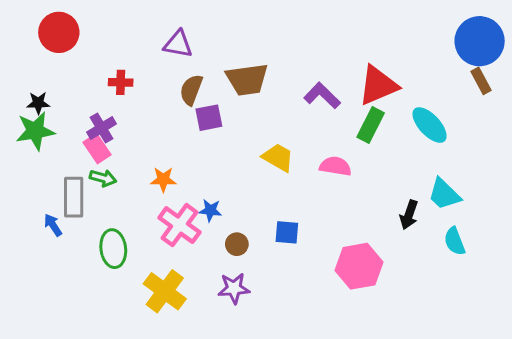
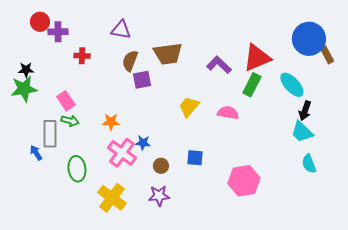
red circle: (59, 32) -> (40, 22), size x0.7
blue circle: (480, 41) -> (309, 39), moved
purple cross: (102, 128) -> (58, 32), moved, turned 30
yellow trapezoid: (278, 157) -> (189, 107), turned -80
black arrow: (409, 215) -> (305, 111), moved

